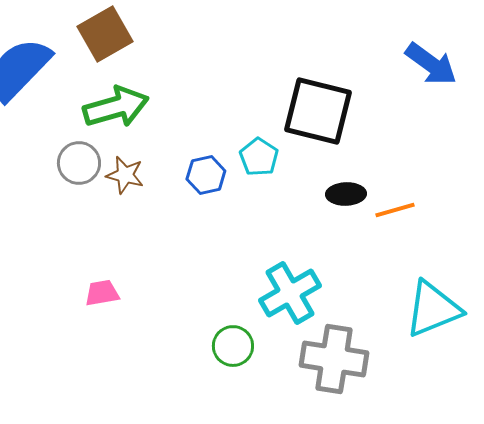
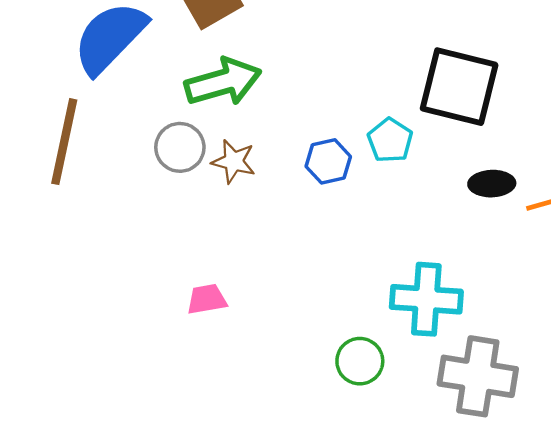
cyan cross: (290, 293) -> (426, 299), turned 34

